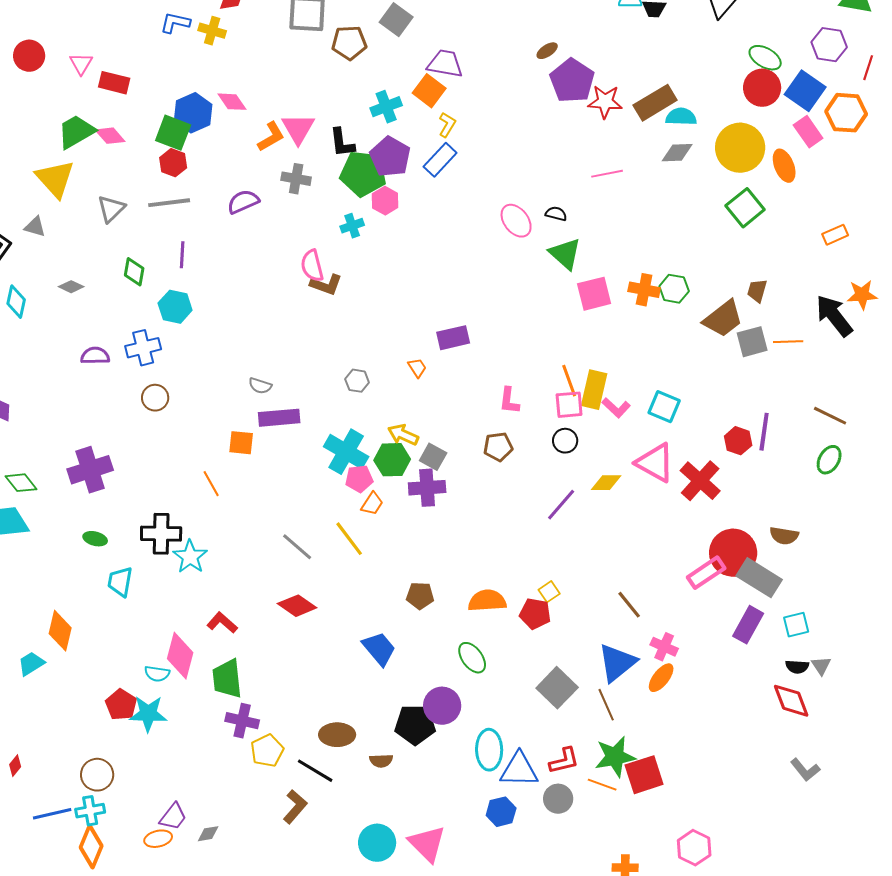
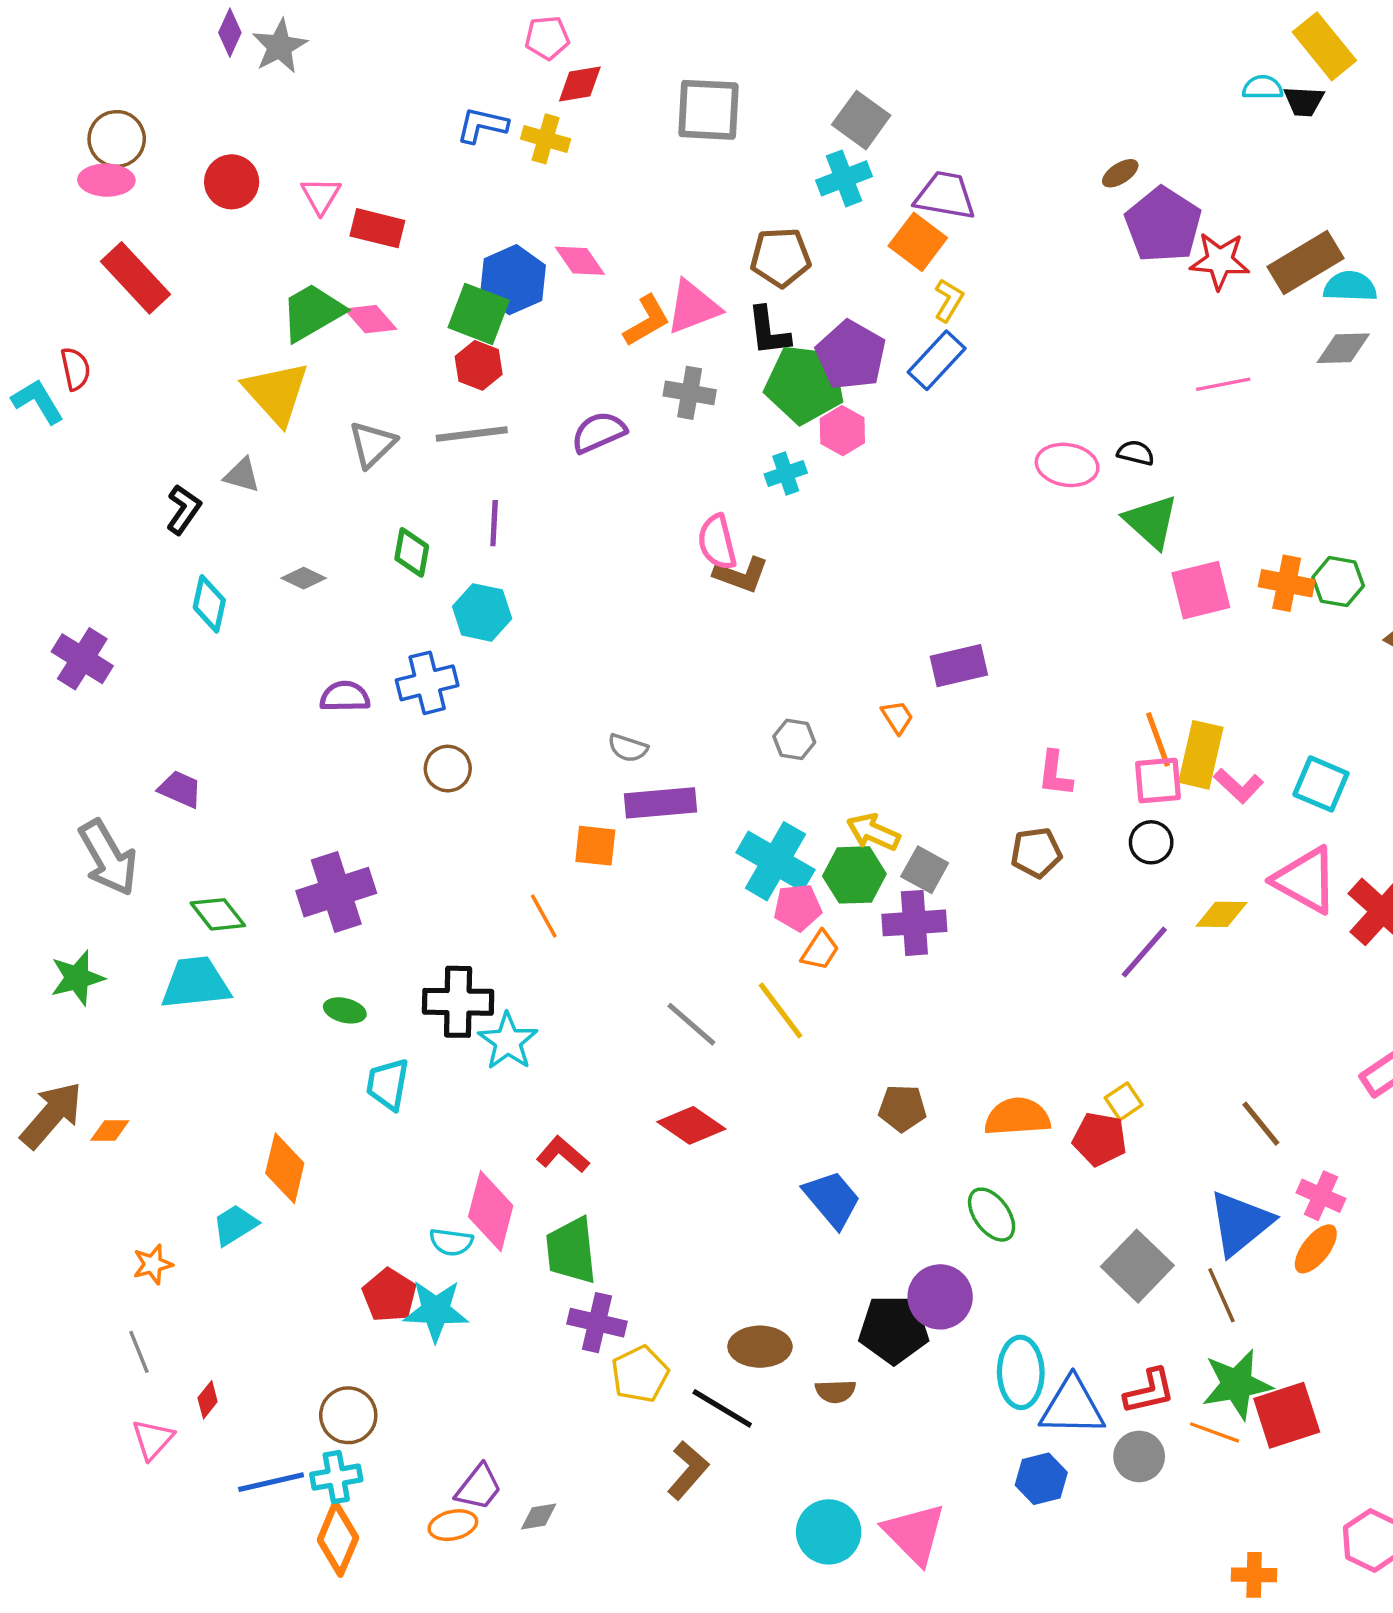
brown pentagon: (349, 43) -> (781, 257), moved
cyan cross: (386, 107) -> (844, 178), moved
pink triangle: (298, 129) -> (693, 307), turned 39
pink ellipse: (516, 221) -> (1067, 465), turned -44

